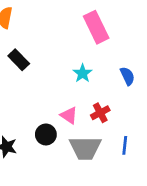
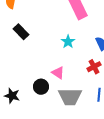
red cross: (100, 113) -> (94, 67), moved

